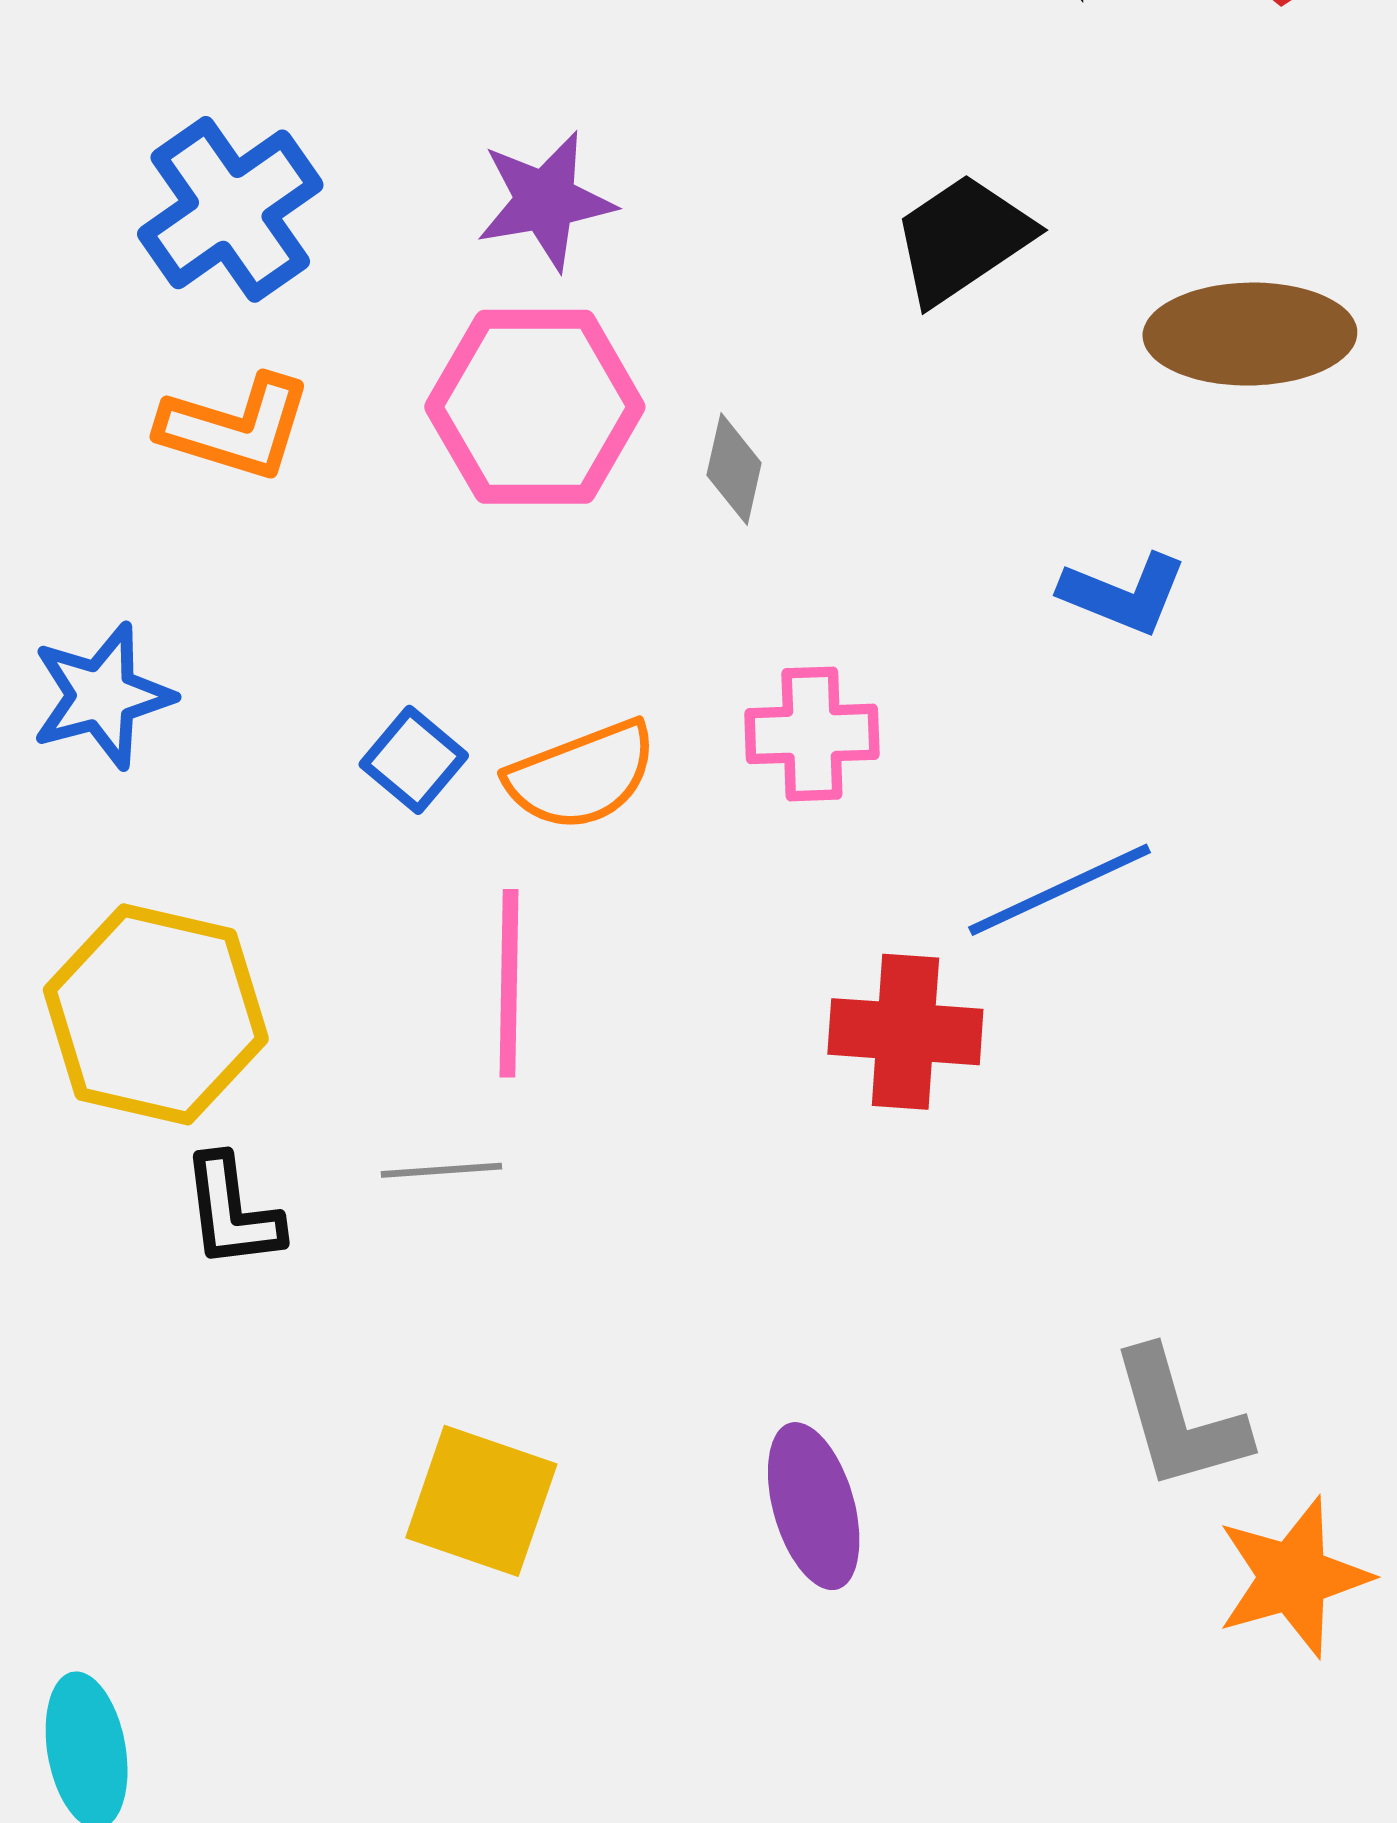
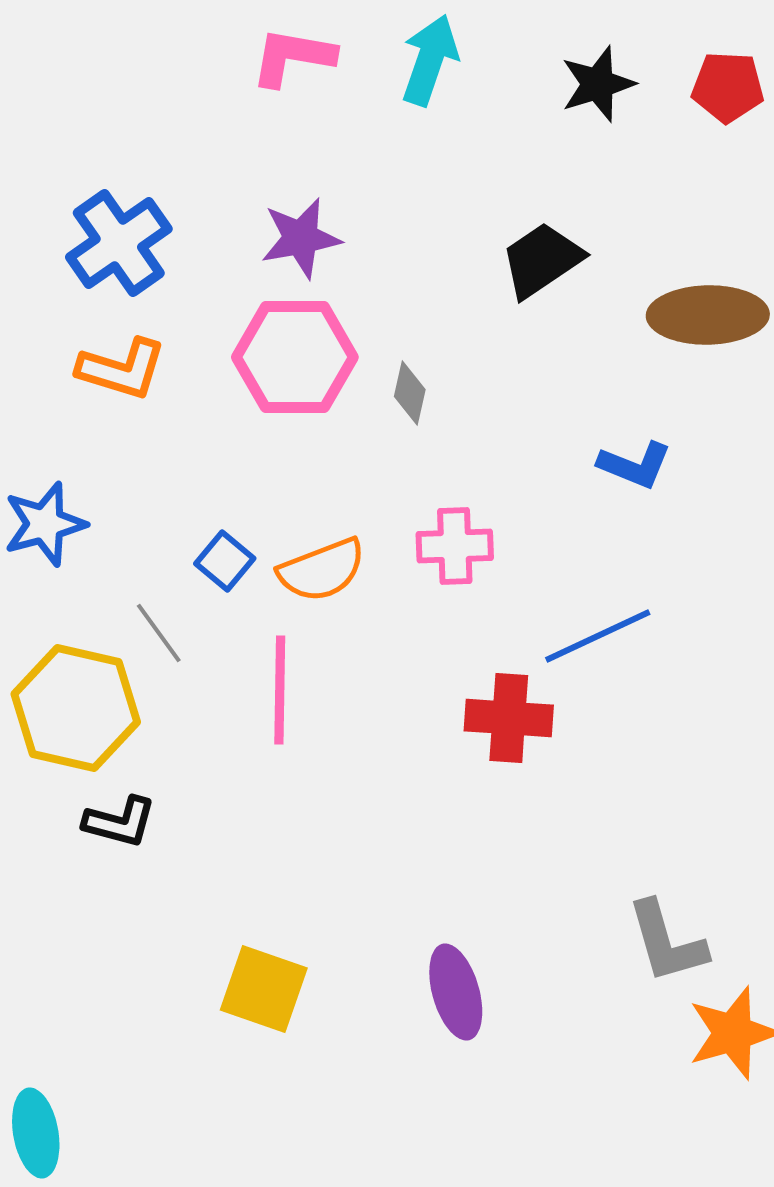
gray line: (441, 1170) -> (159, 633), moved, turned 58
black L-shape: (232, 1212) -> (120, 822), turned -68

